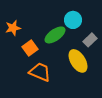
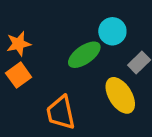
orange square: (30, 48) -> (19, 75), moved
orange trapezoid: (40, 72) -> (61, 113), turned -125

